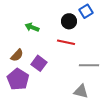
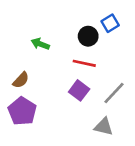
purple square: (39, 63) -> (79, 90), moved
gray line: (89, 65) -> (114, 93), turned -48

